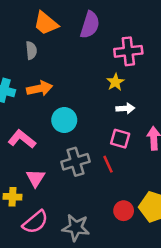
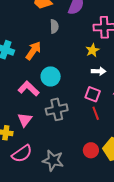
gray semicircle: (31, 50) -> (54, 26), moved
orange arrow: (40, 88) -> (33, 51), turned -48
pink L-shape: (22, 139) -> (29, 89), moved
red line: (108, 164) -> (96, 113), moved

